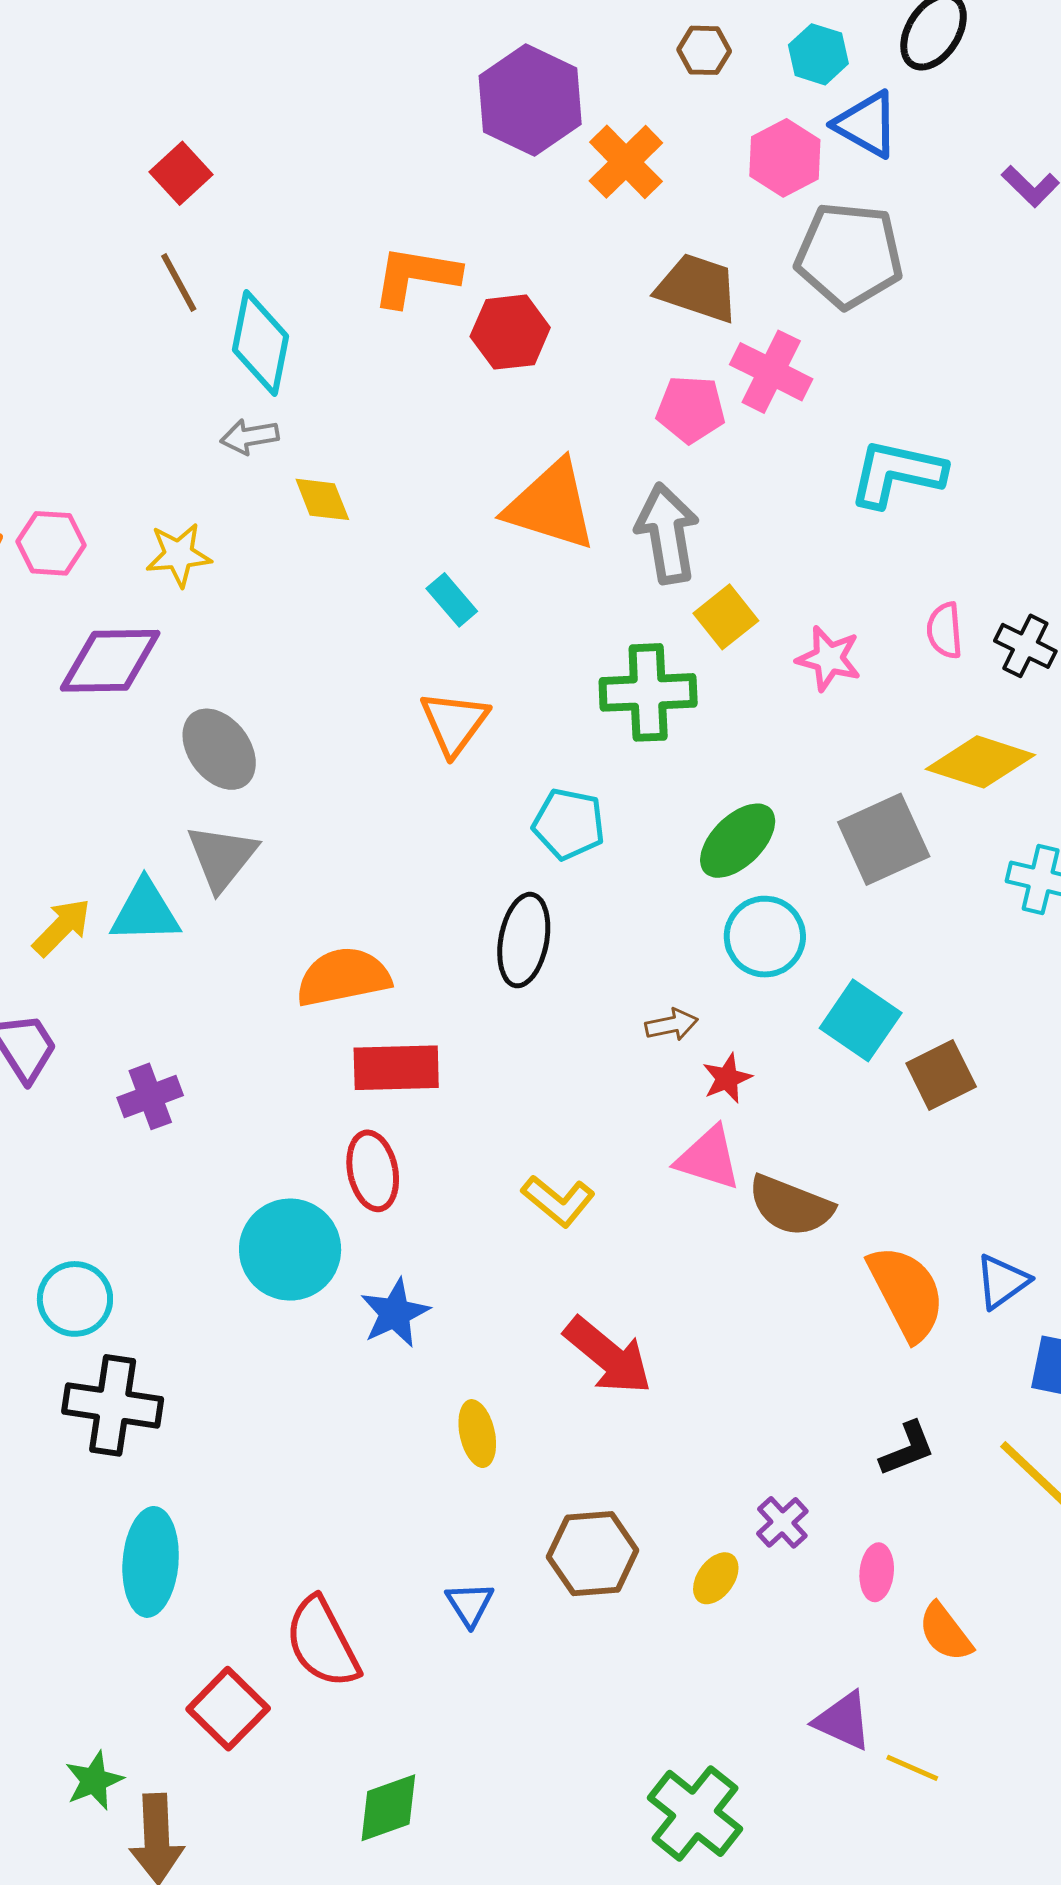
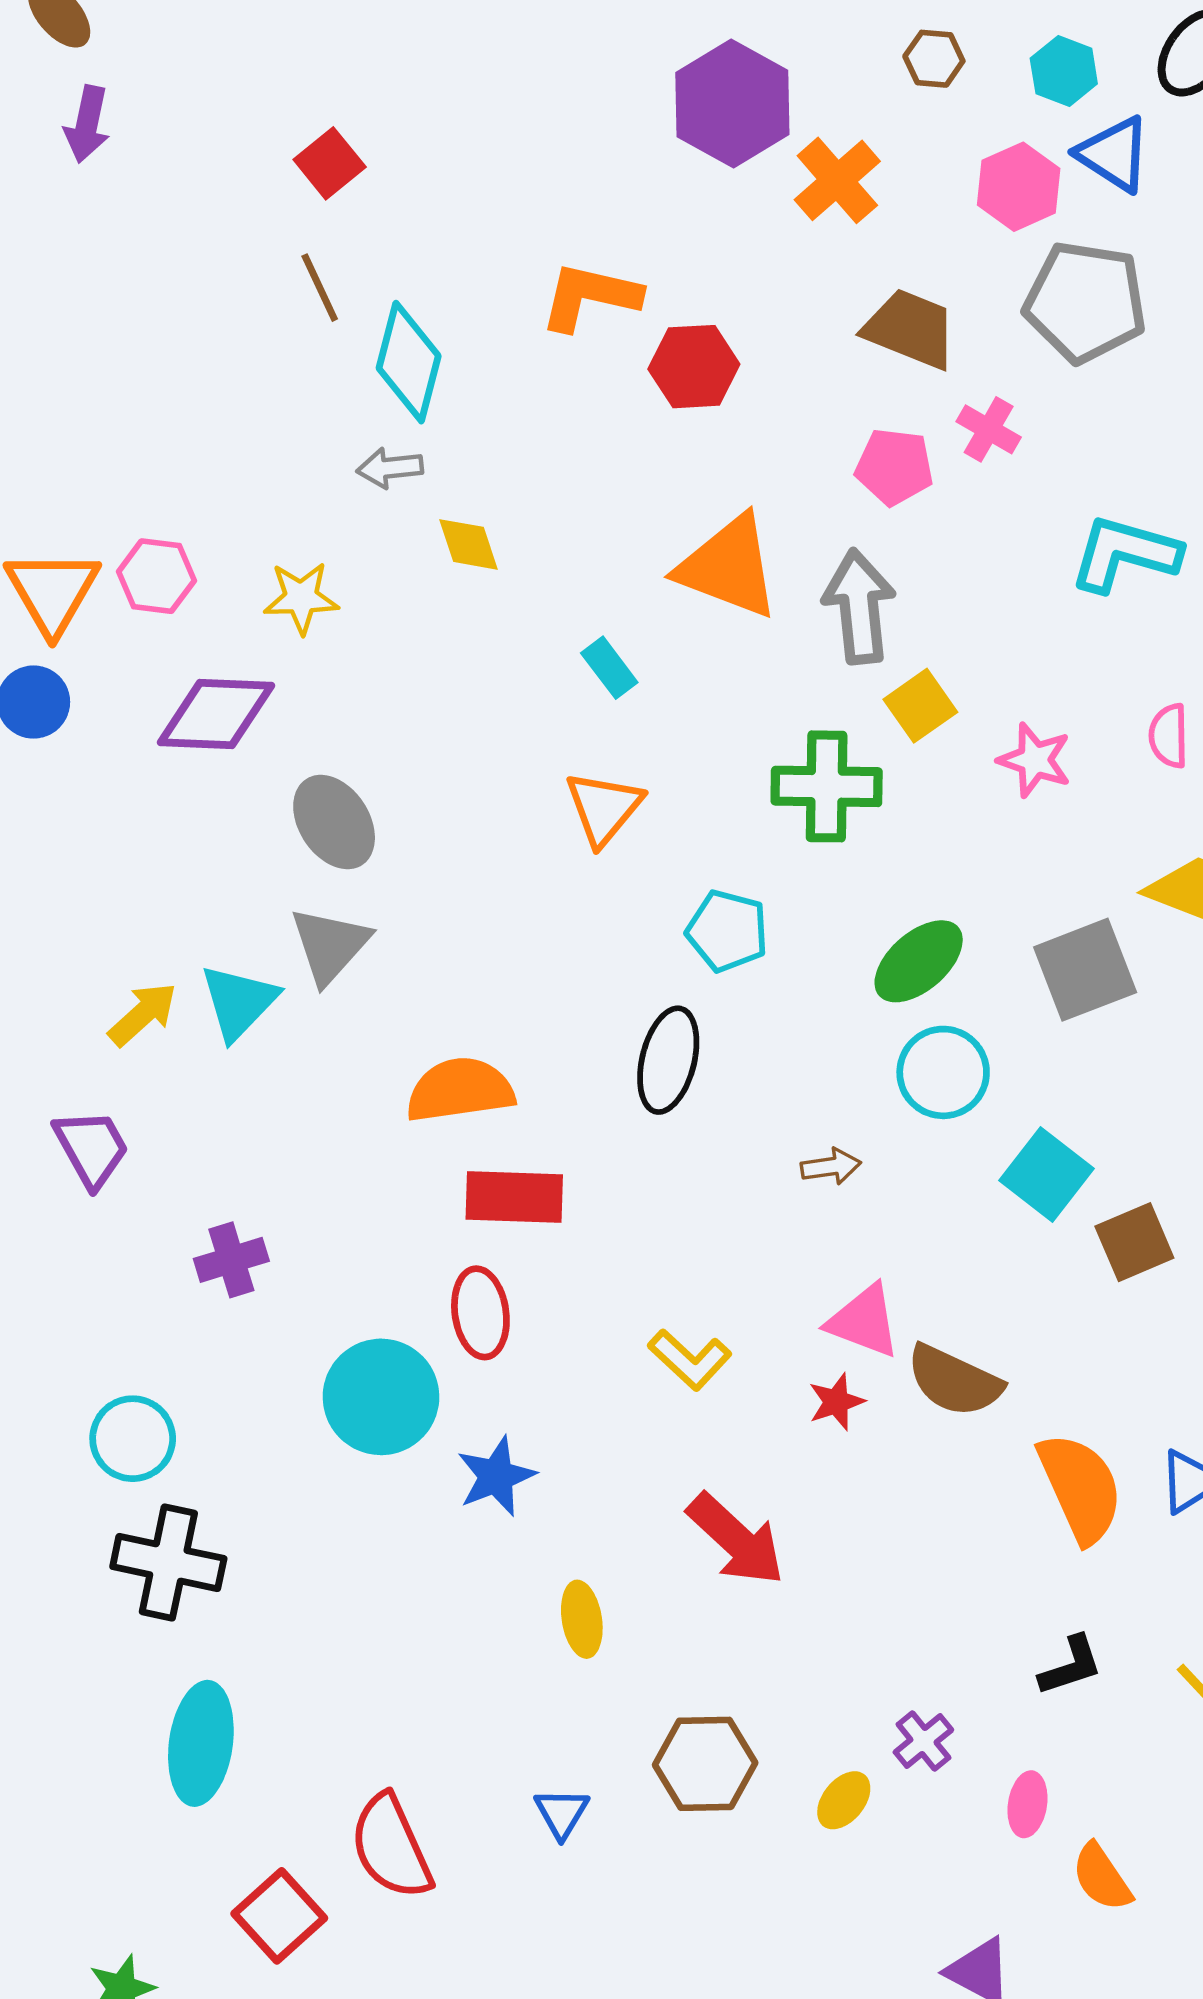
pink cross: (771, 372) -> (989, 429), size x0.7
cyan triangle: (145, 912) -> (239, 1002), turned -48
red star: (727, 1078) -> (836, 1402), moved
purple cross: (150, 1096) -> (231, 1260), moved

